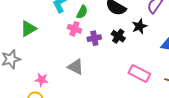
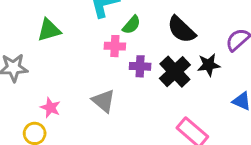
pink cross: (74, 29) -> (115, 46), turned -32
black cross: (118, 36) -> (175, 72), size x1.5

